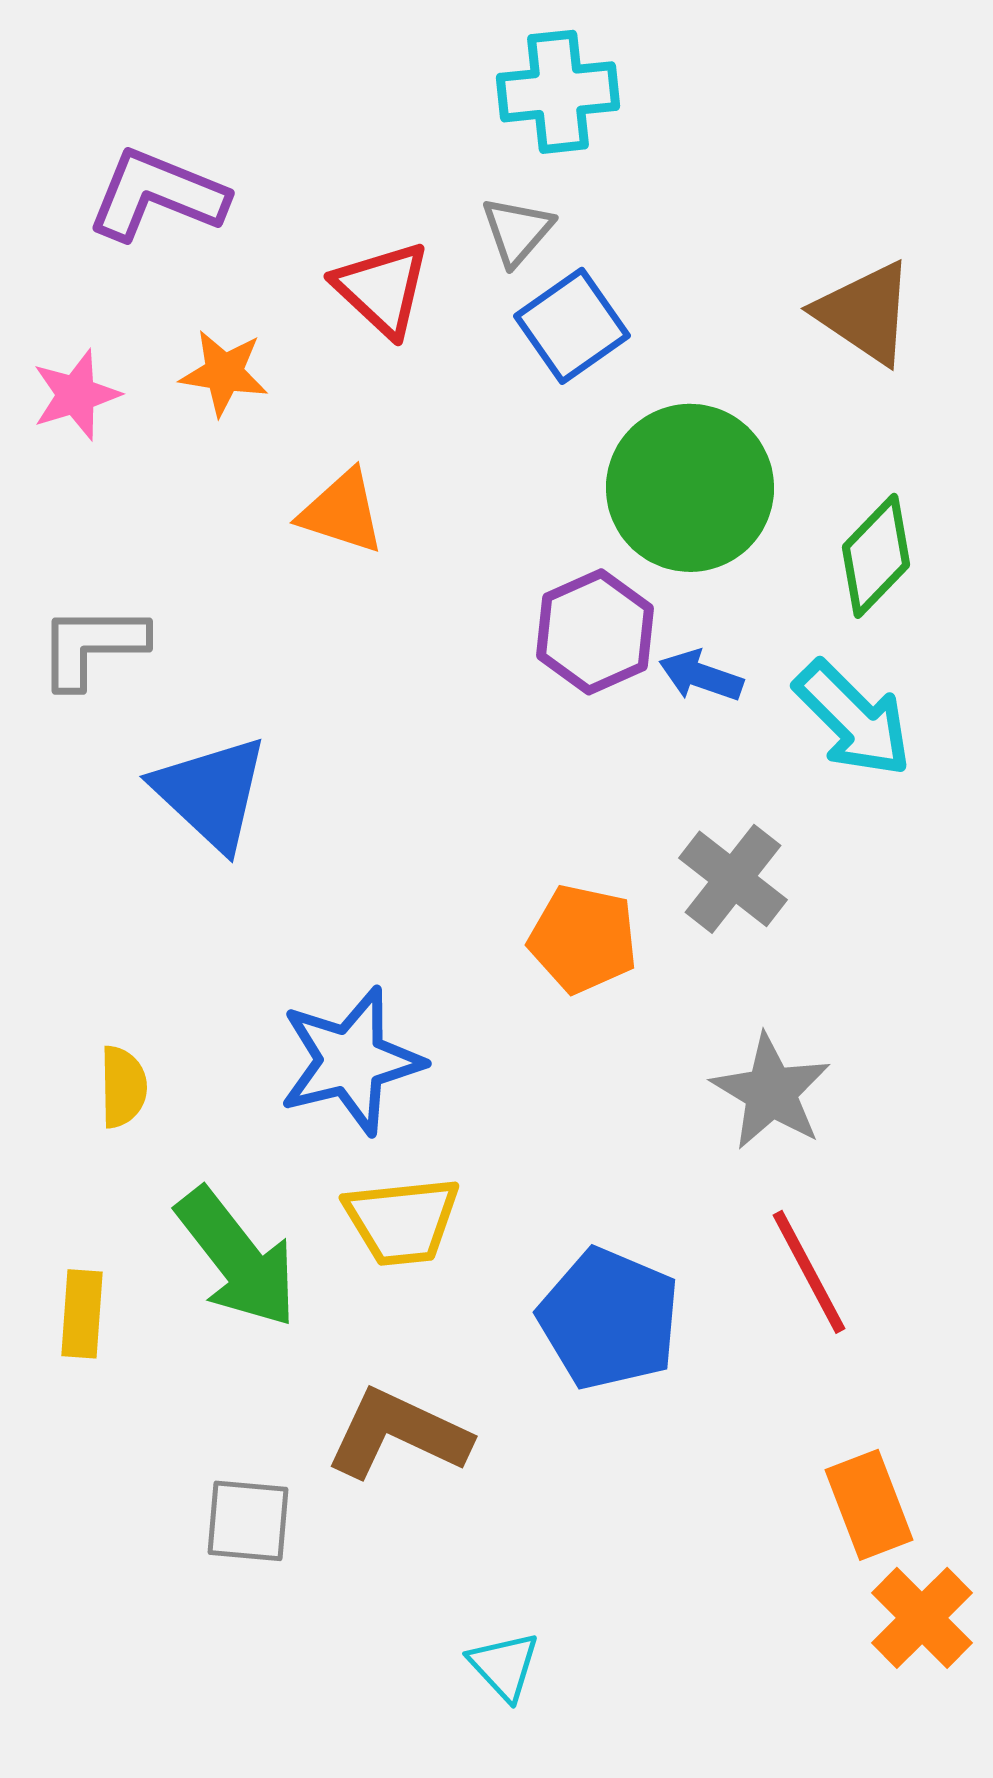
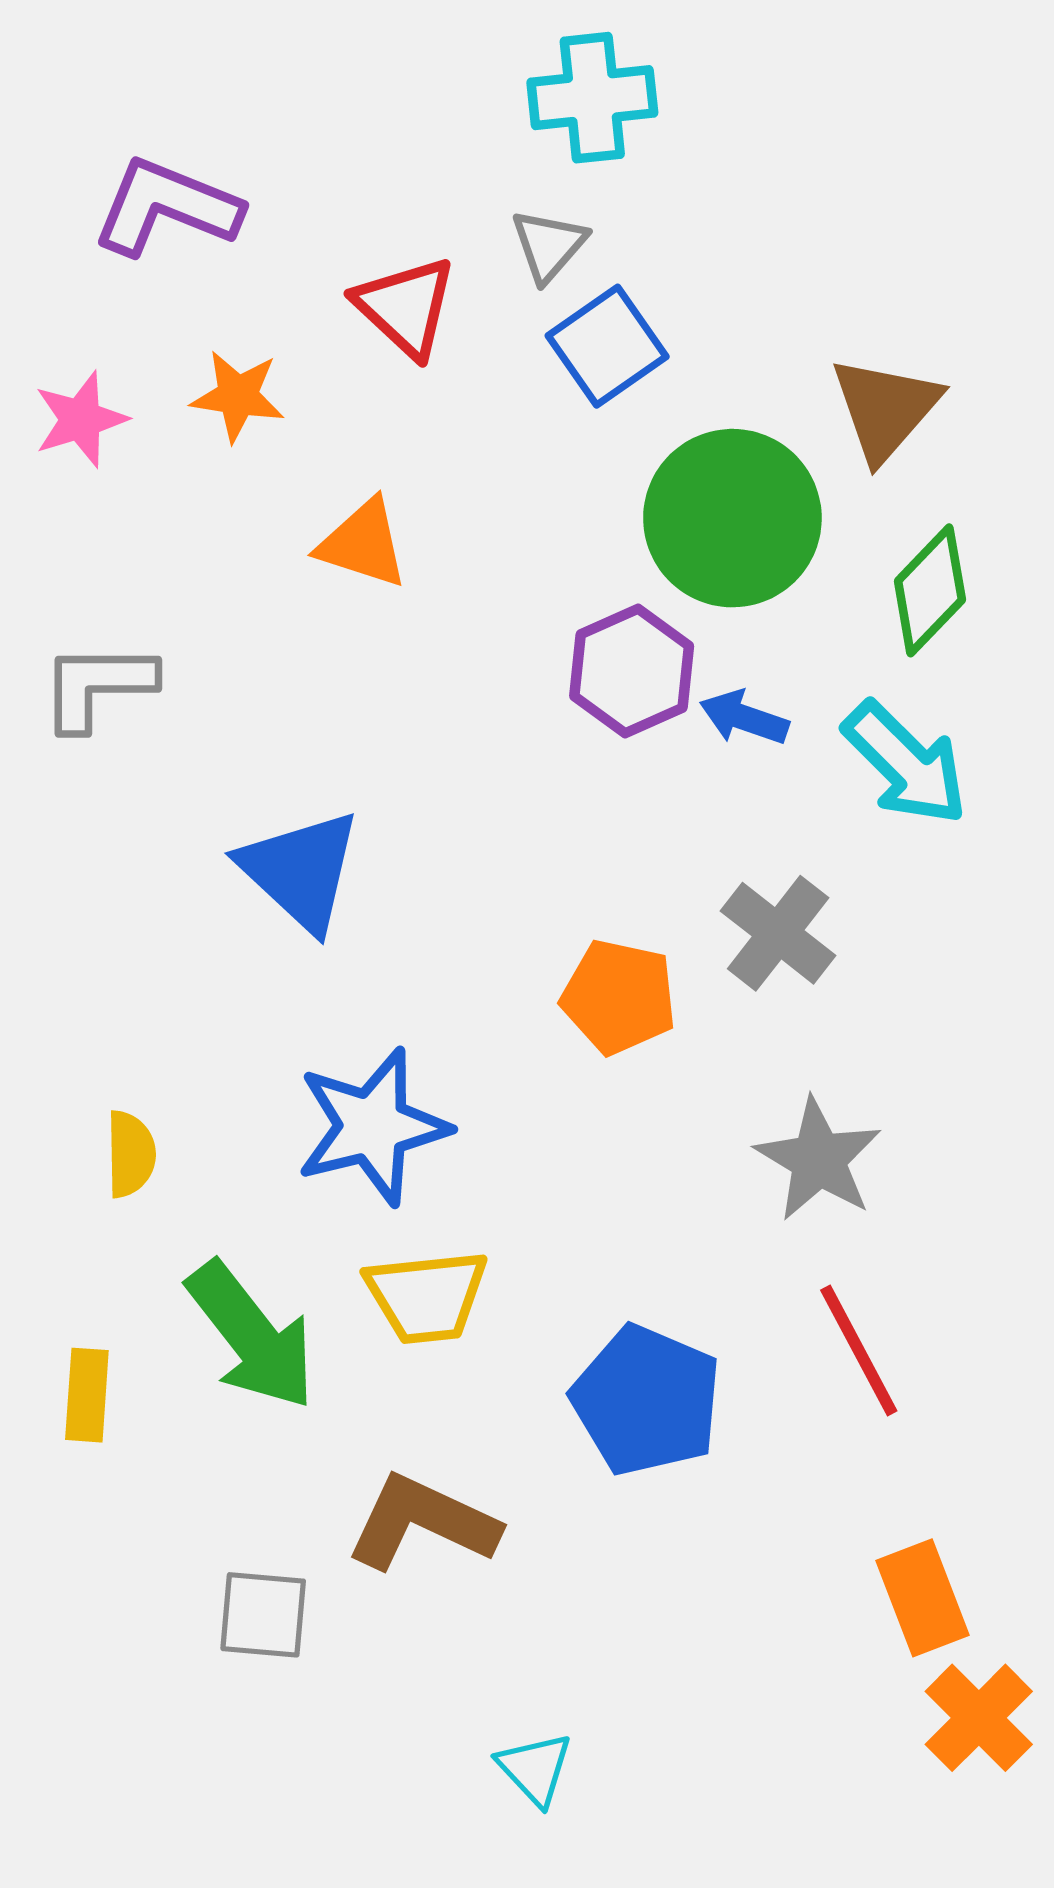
brown triangle: (865, 313) -> (885, 409), moved, turned 37
blue triangle: (211, 793) -> (300, 871), moved

